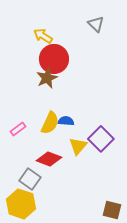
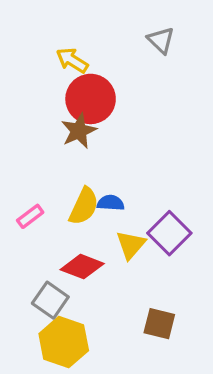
yellow hexagon: (21, 204) -> (64, 342), moved
brown square: (112, 210) -> (159, 324), moved

